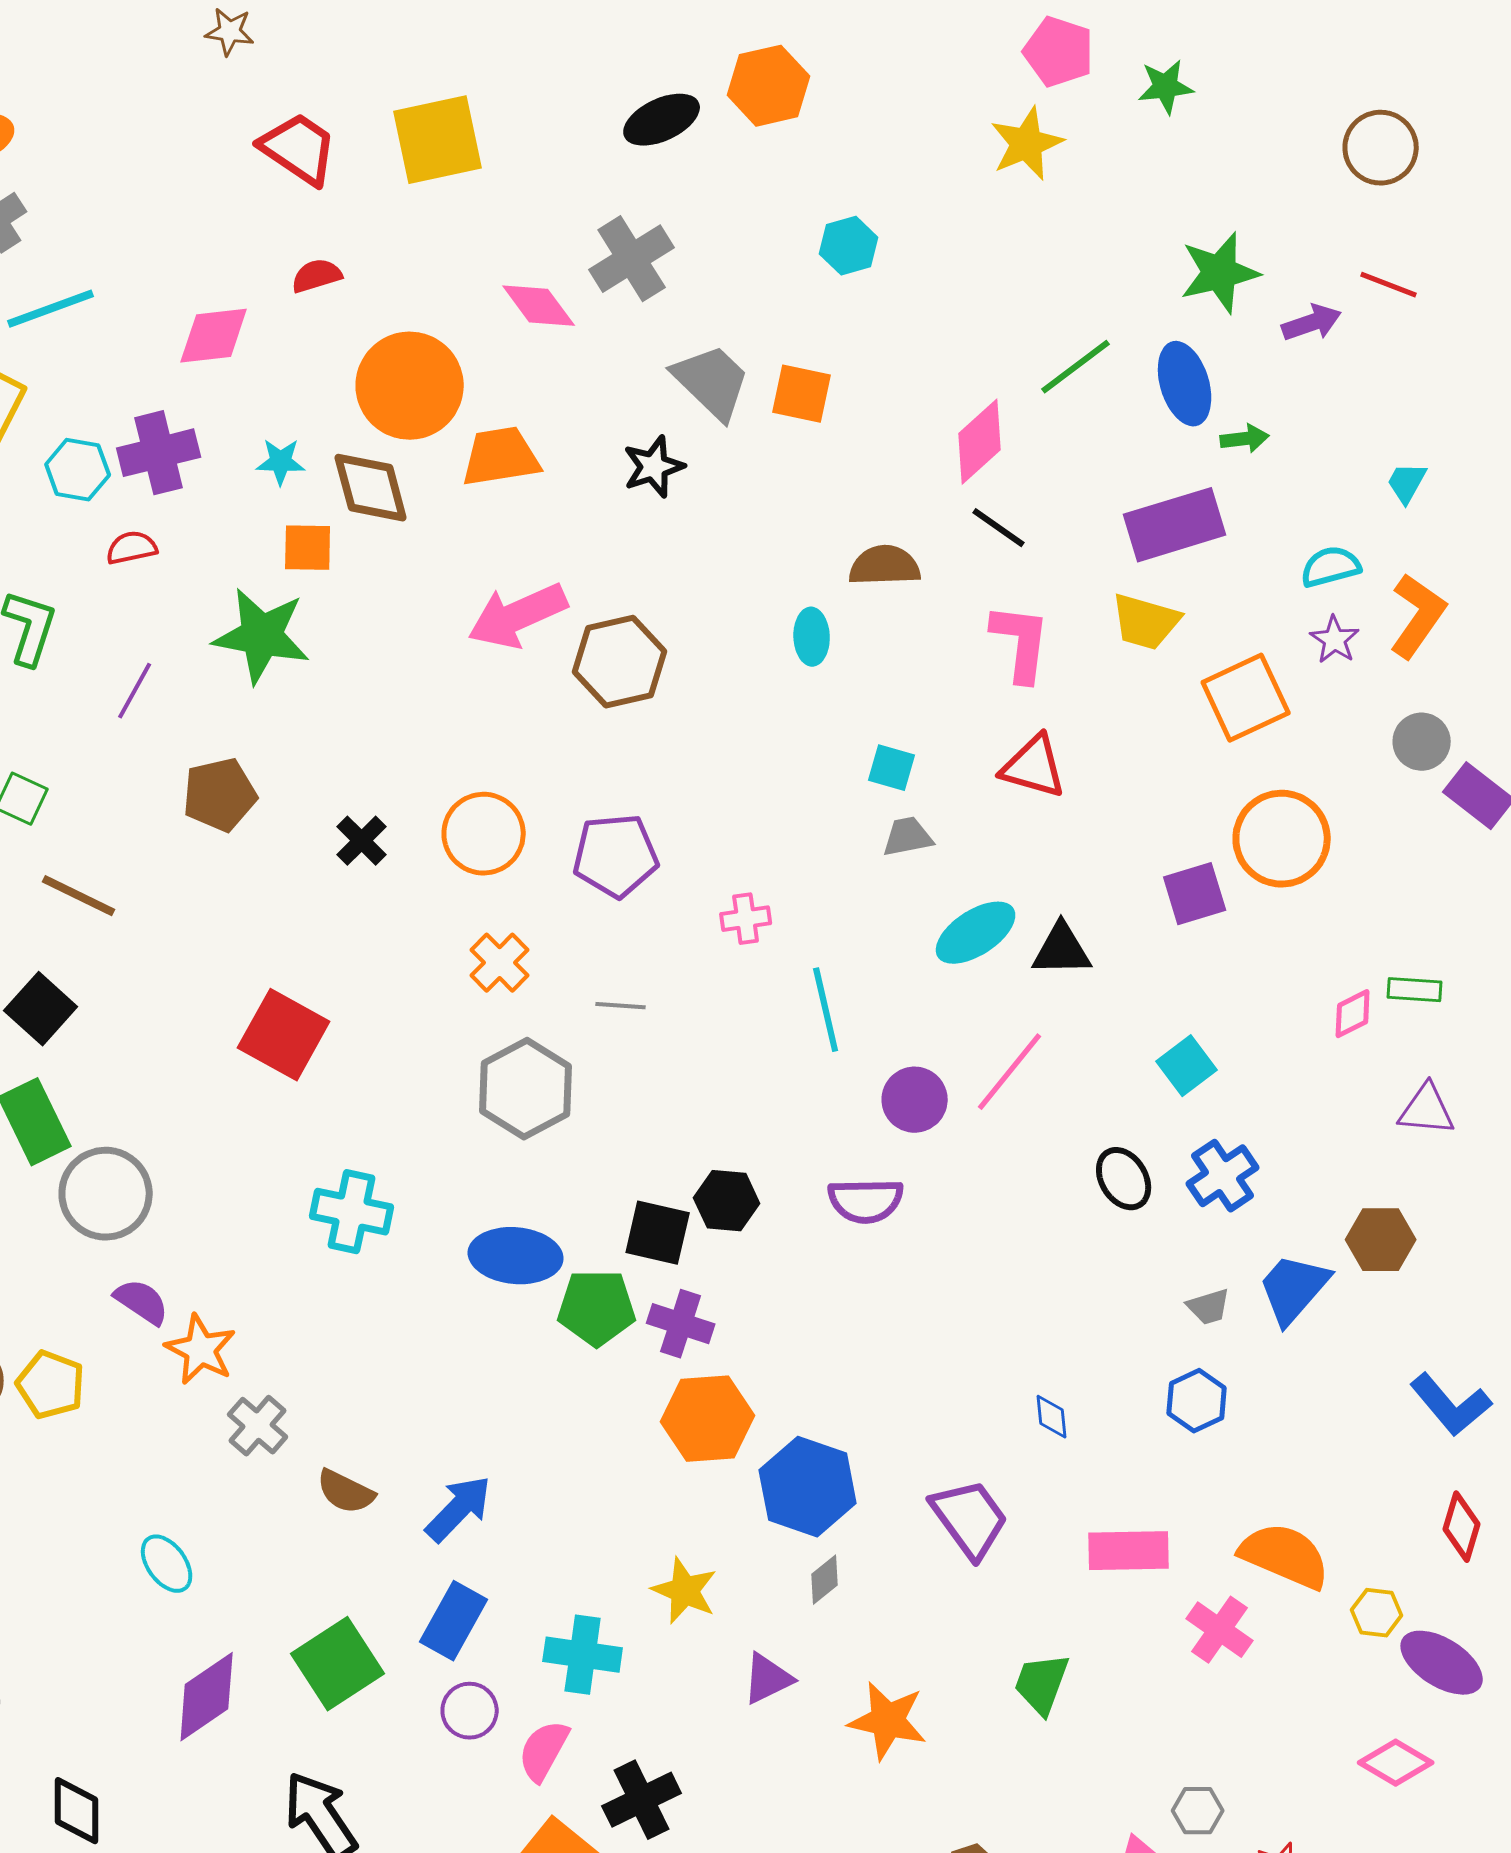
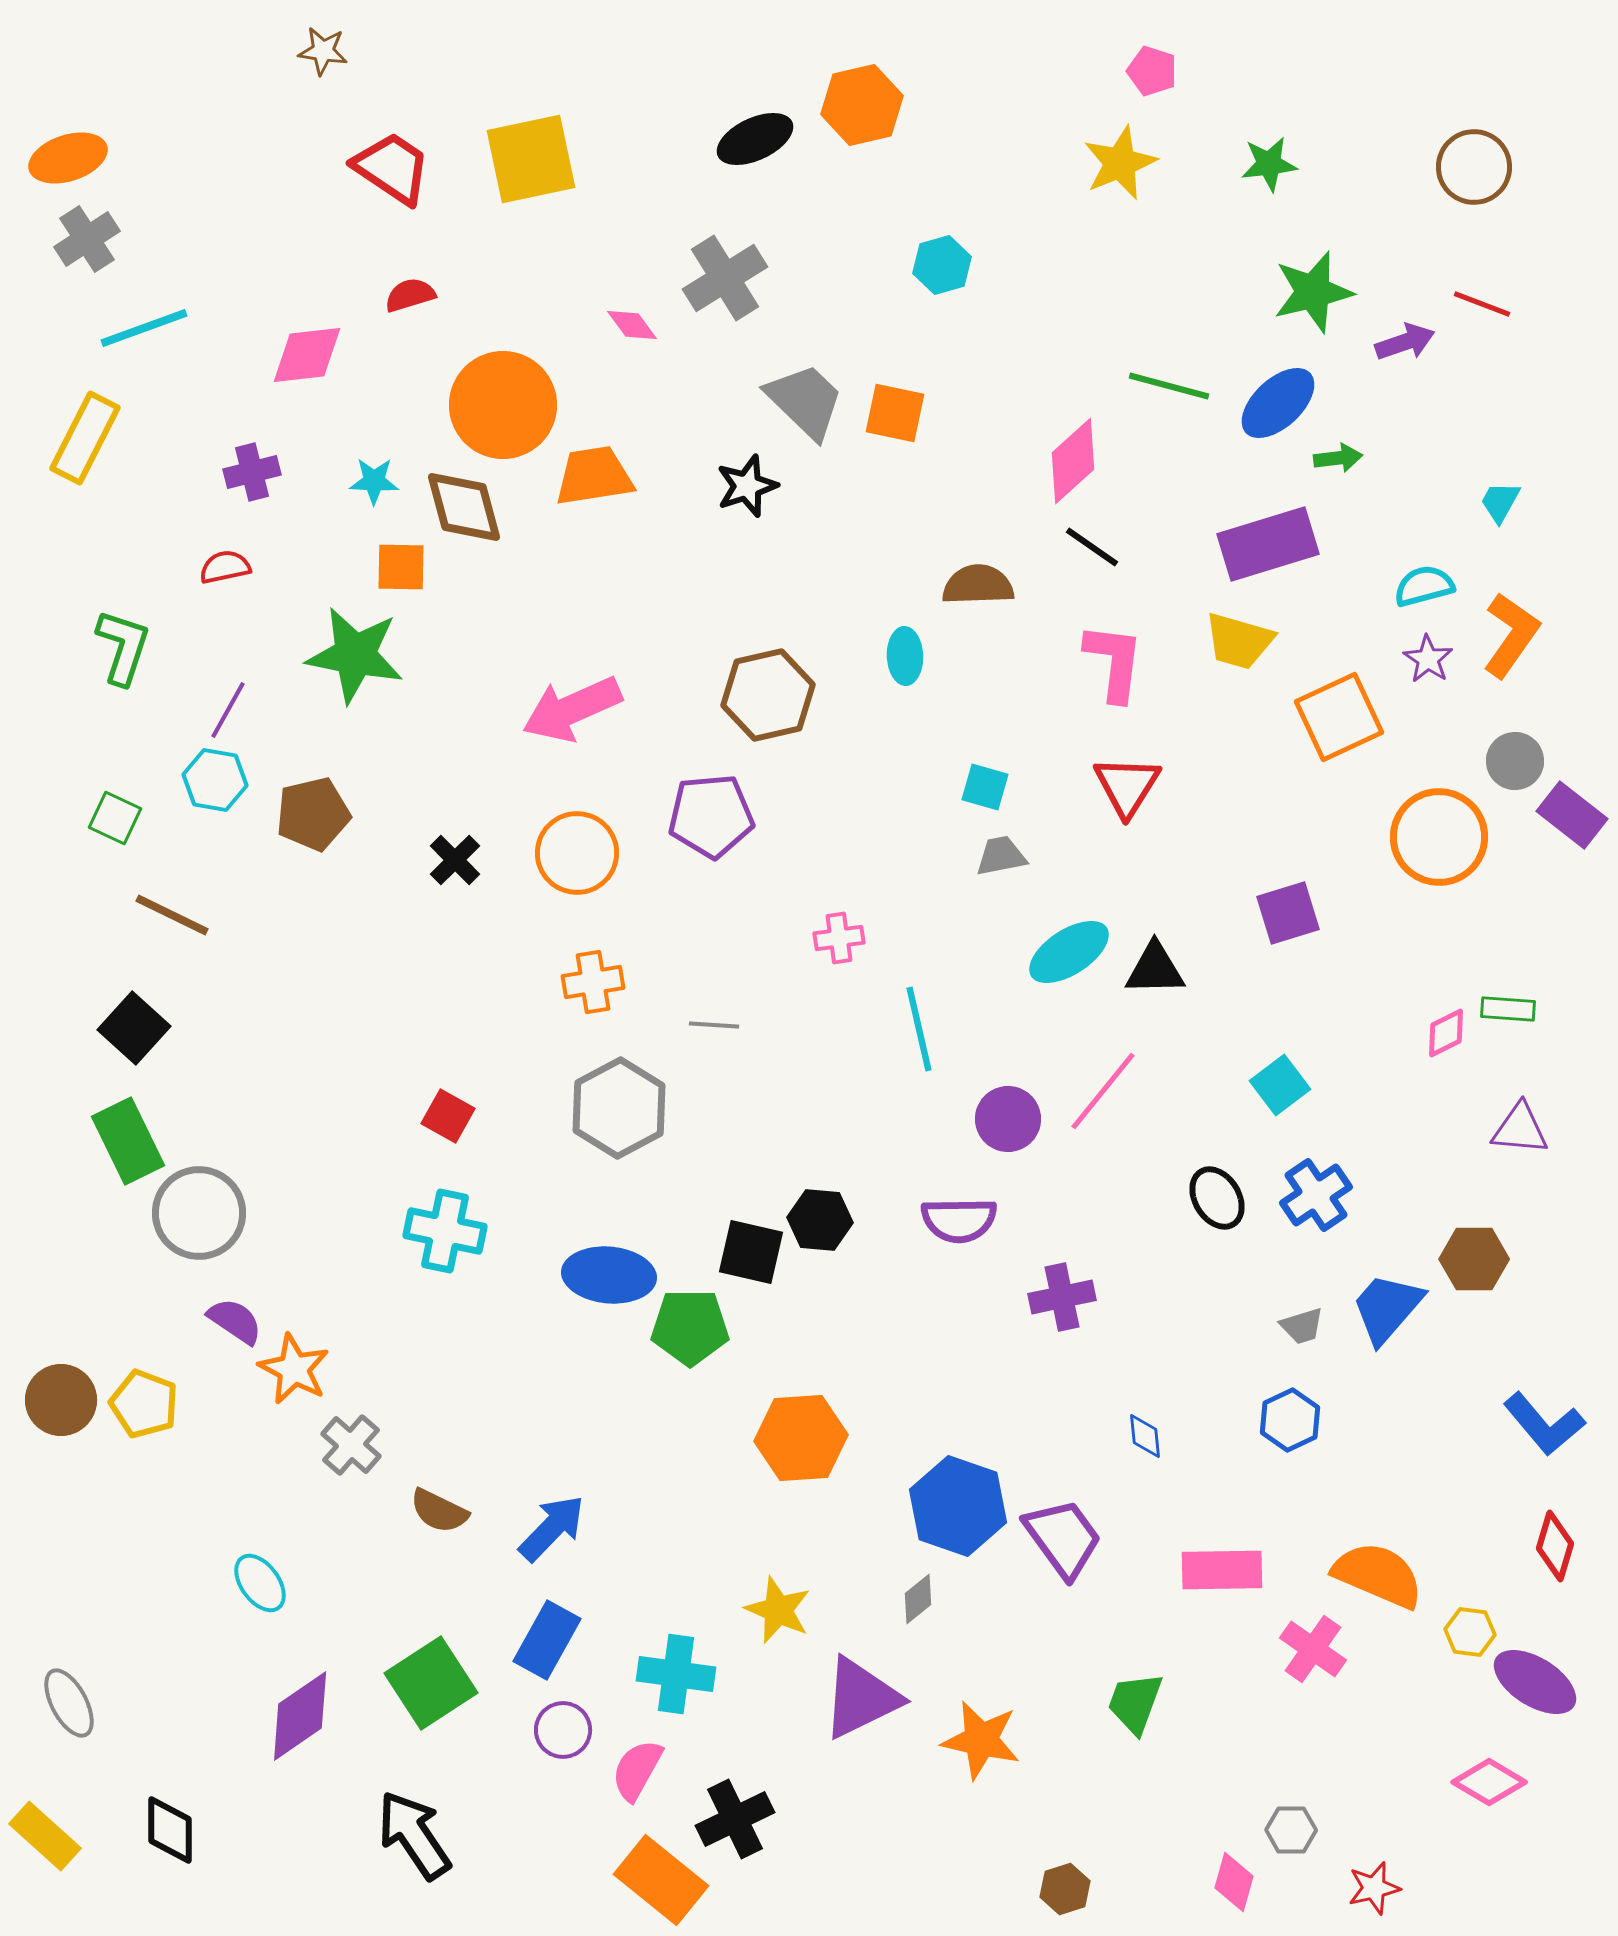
pink pentagon: (1059, 52) -> (1152, 71), size x0.7
green star: (1166, 87) -> (1269, 164), moved
pink diamond: (539, 306) -> (632, 325), size x0.7
green line: (1076, 367) -> (1169, 386), turned 52
blue ellipse: (1185, 384) -> (1278, 403), turned 64
purple cross: (159, 453) -> (252, 472), size x0.7
cyan hexagon: (78, 470) -> (215, 780), moved
pink arrow: (518, 616) -> (572, 709), moved
brown hexagon: (620, 662) -> (768, 695), moved
red triangle: (1034, 767) -> (1127, 786), turned 46
orange circle: (1282, 839) -> (1439, 837), moved
purple pentagon: (616, 856) -> (711, 816), moved
orange cross: (500, 963) -> (593, 982), turned 36
red square: (284, 1035) -> (448, 1116), moved, size x0.6
purple cross: (681, 1324) -> (1062, 1297), moved, turned -30
blue hexagon: (808, 1487) -> (958, 1506), moved
purple triangle: (768, 1679) -> (861, 1698), size x1.6

